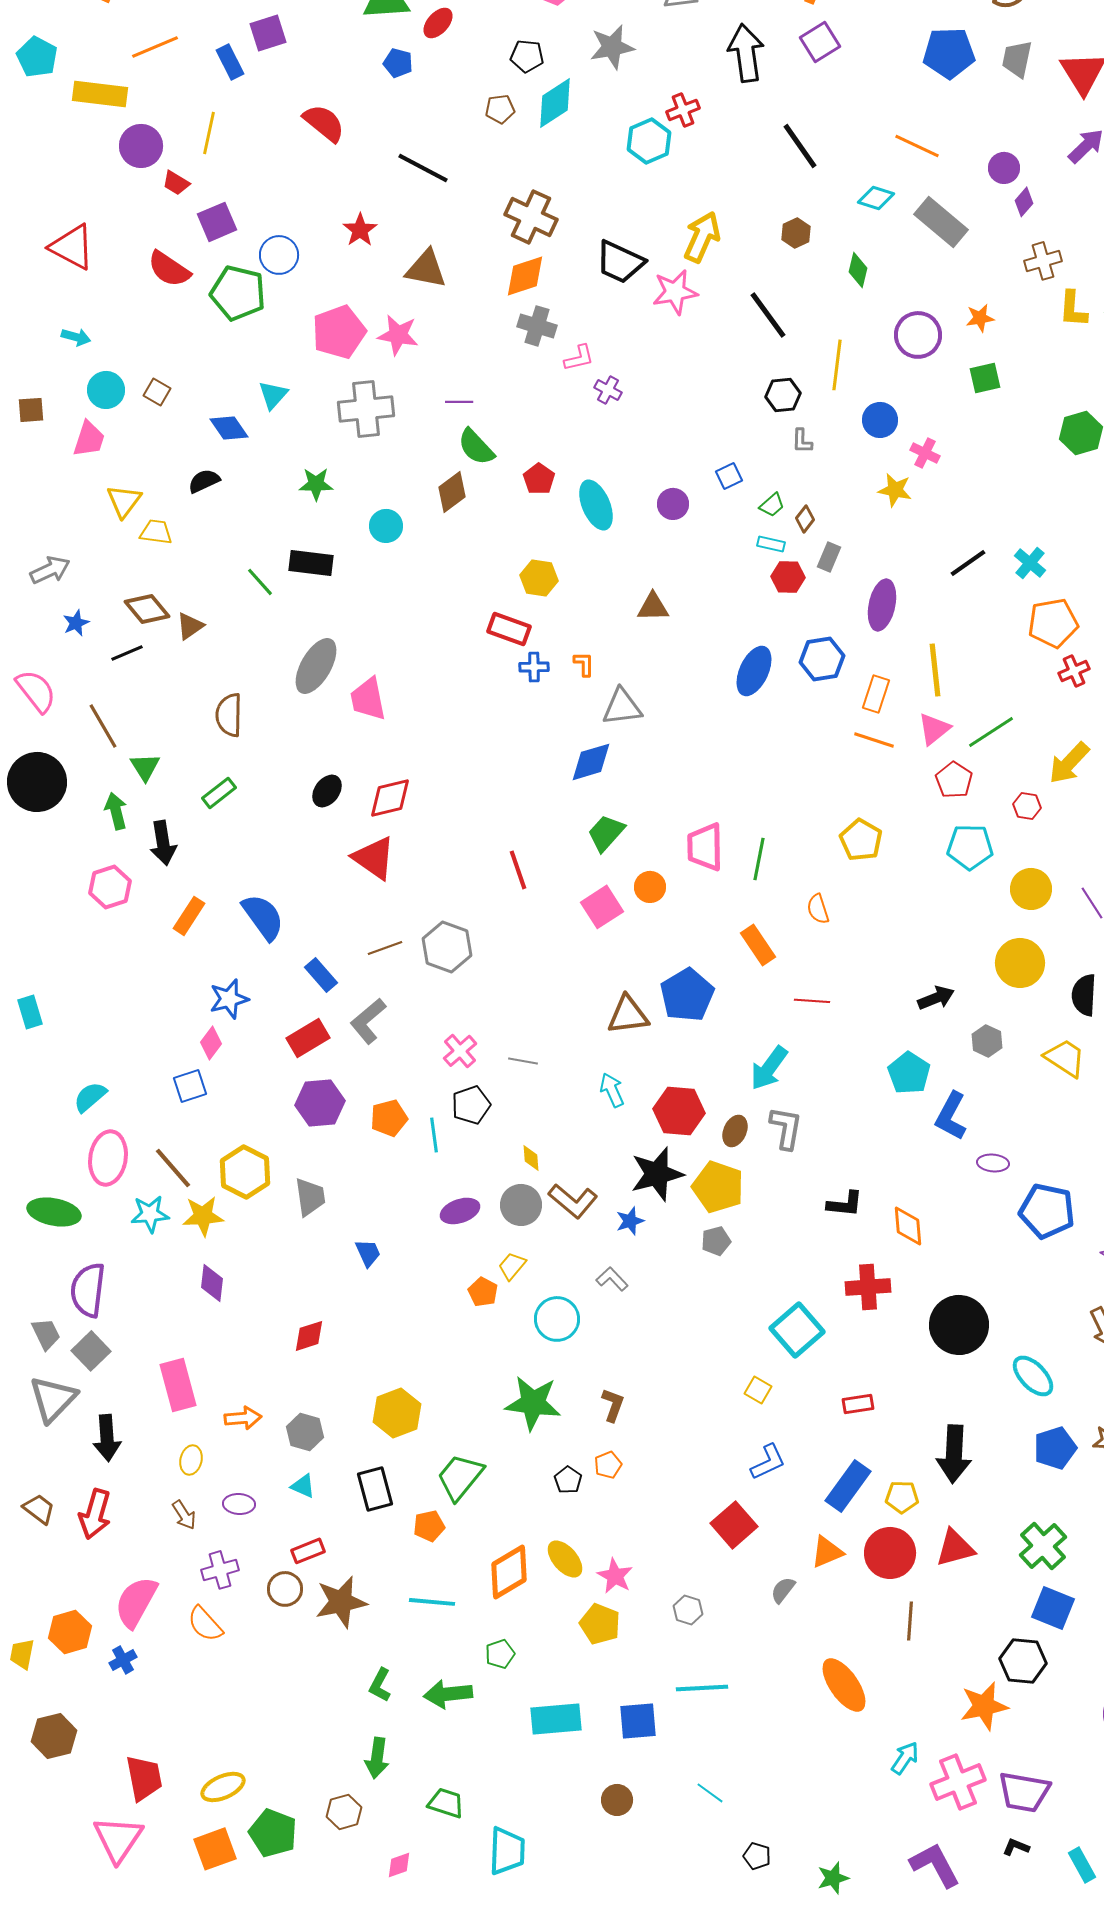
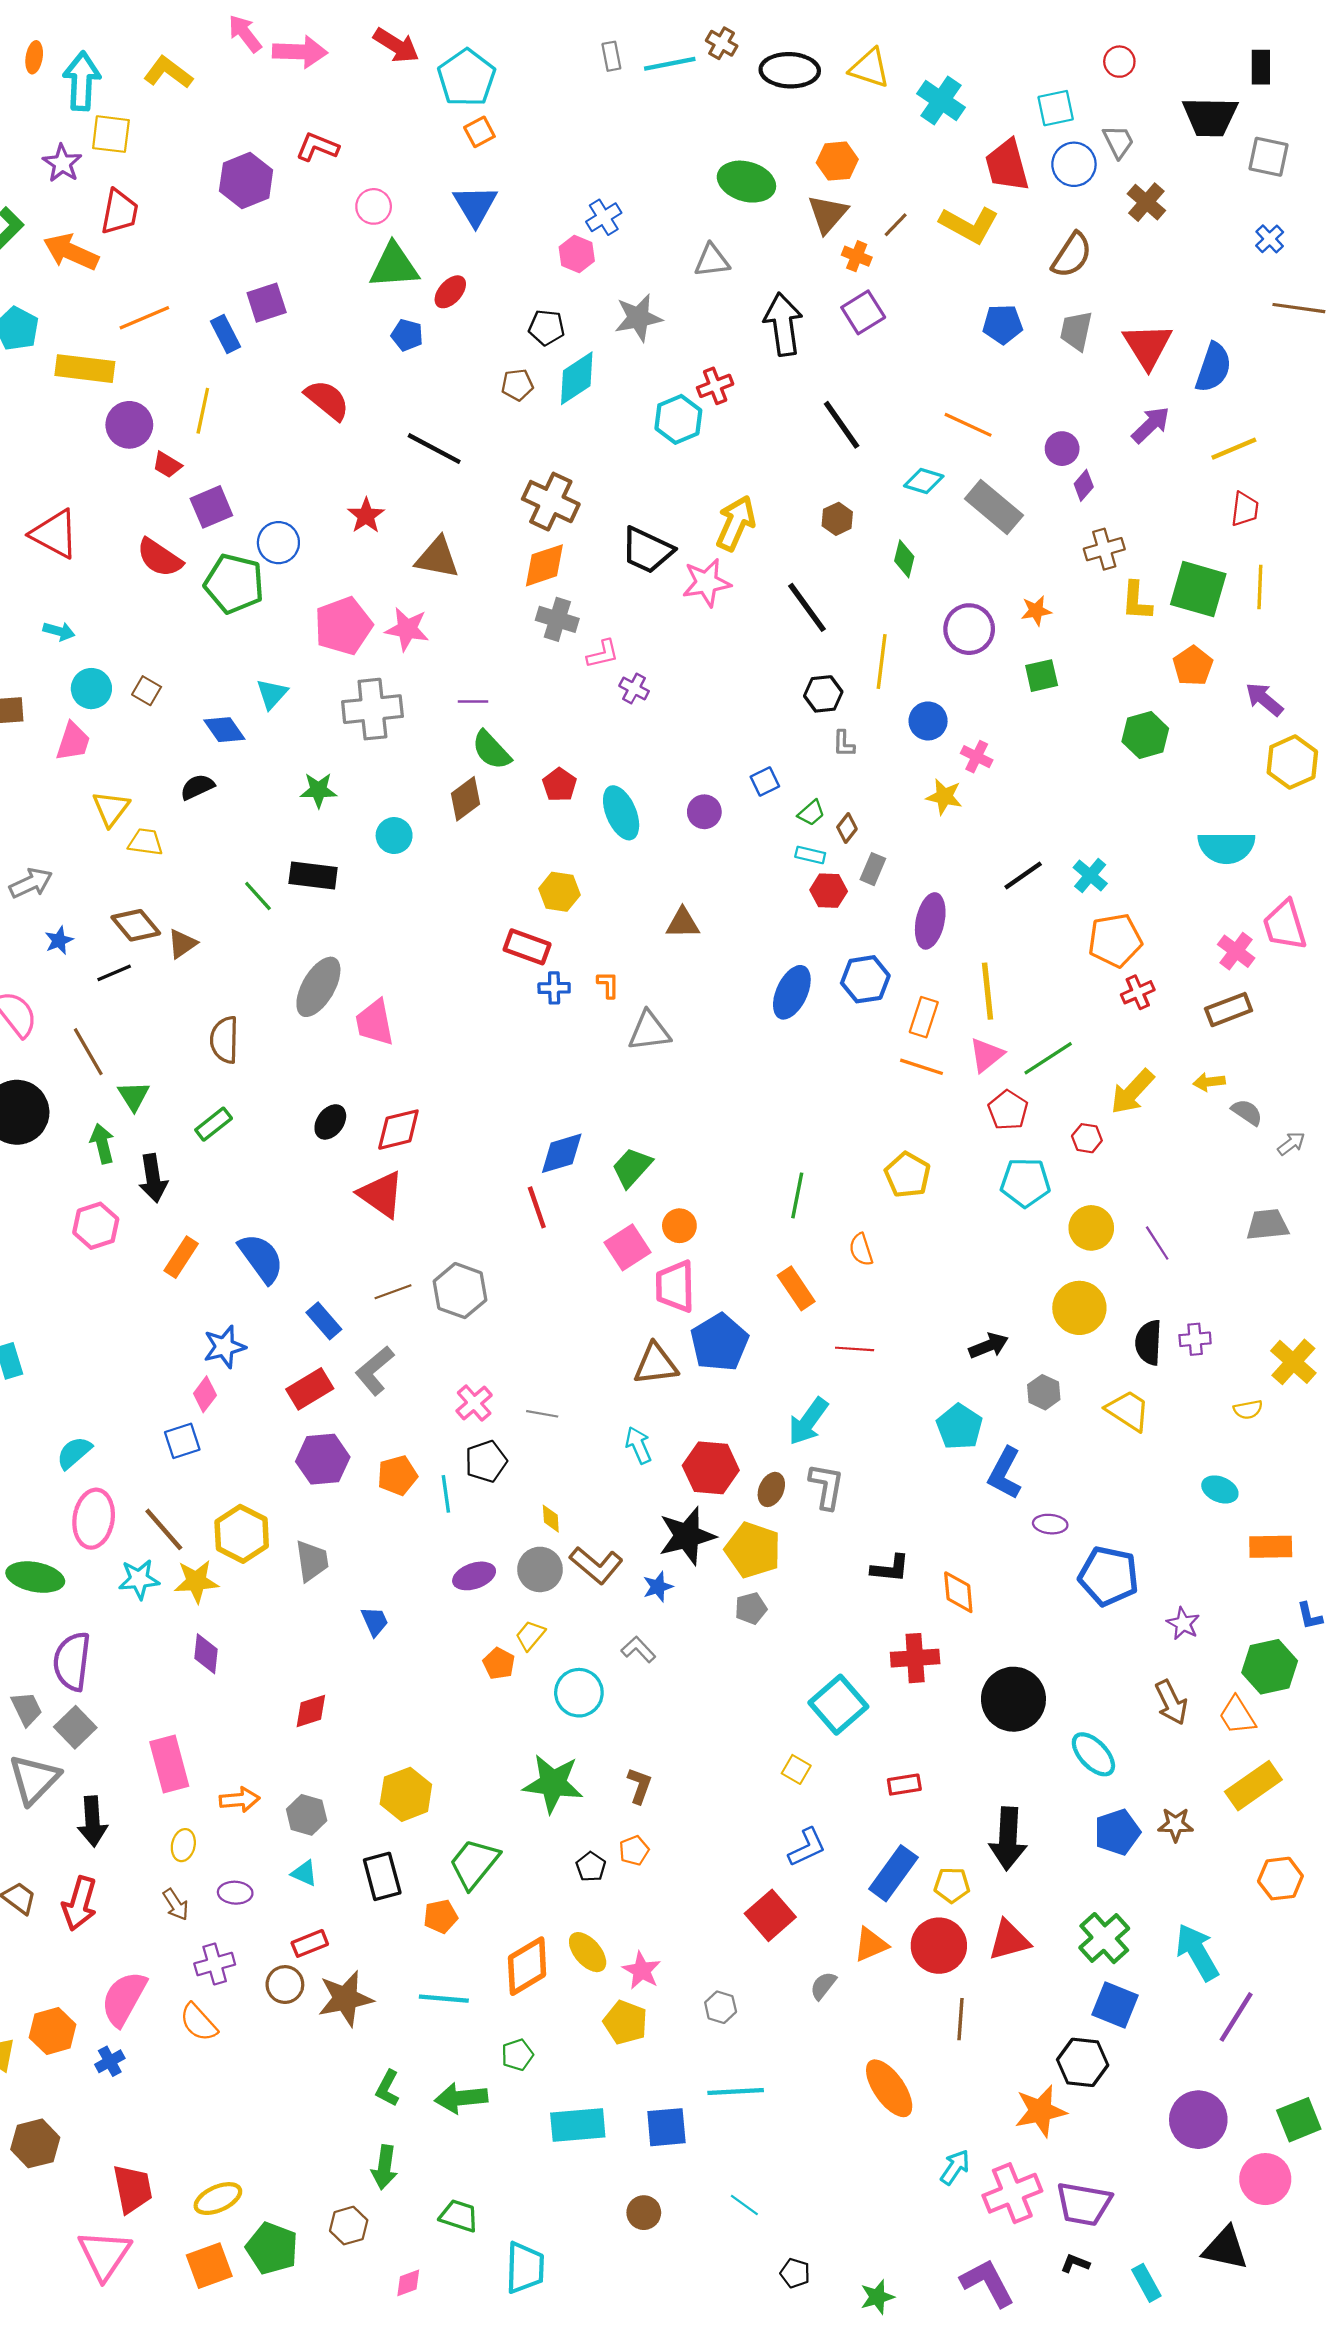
blue pentagon: (949, 53) -> (1003, 324), size x0.7
blue diamond: (591, 762) -> (562, 1153), moved
pink trapezoid: (705, 847) -> (675, 1286), moved

